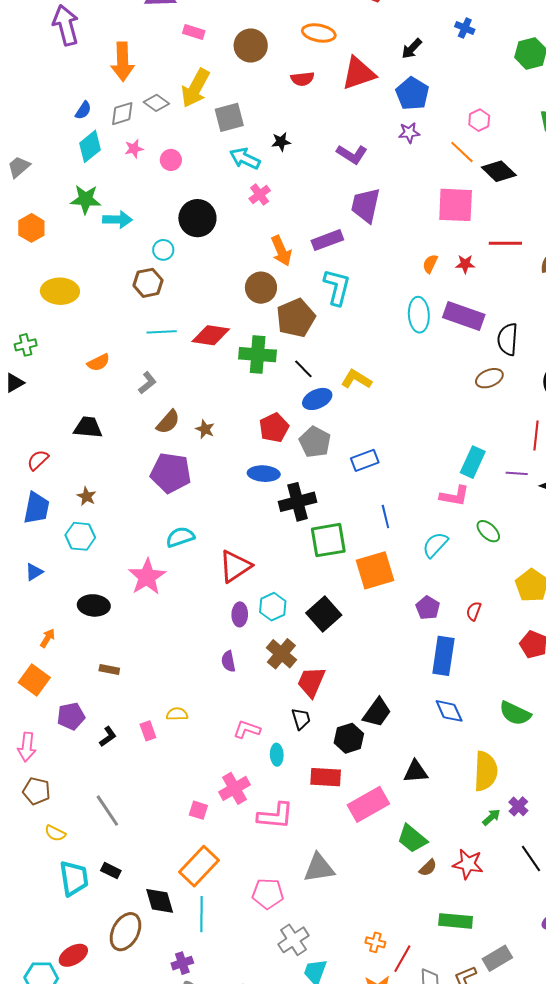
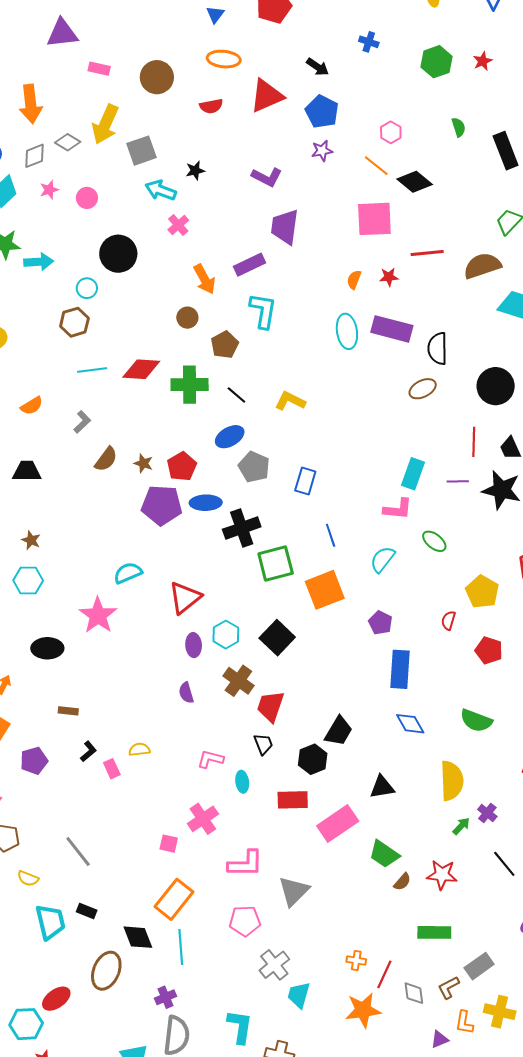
black arrow: (412, 49) -> (318, 67), turned -95
brown circle: (261, 288) -> (187, 318), size x0.7
brown pentagon: (296, 318) -> (225, 345), size x0.7
blue ellipse: (317, 399) -> (230, 437), moved
red pentagon: (274, 428) -> (182, 466), moved
blue rectangle: (365, 460) -> (305, 481), turned -48
purple pentagon: (171, 473) -> (162, 505), moved
red semicircle: (474, 611) -> (448, 620), moved
black L-shape: (108, 737) -> (88, 751), moved
pink L-shape: (275, 816) -> (245, 864), moved
gray triangle: (319, 868) -> (294, 891), turned -32

